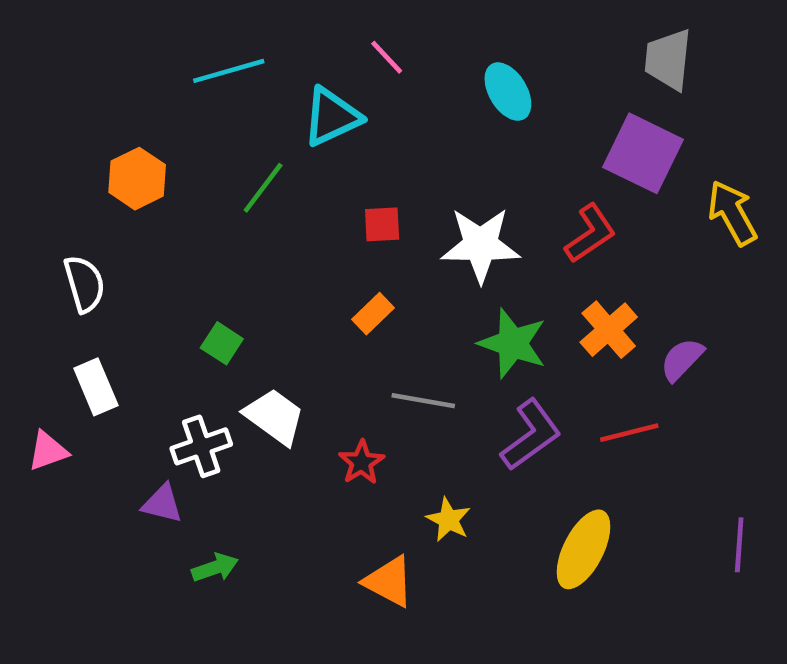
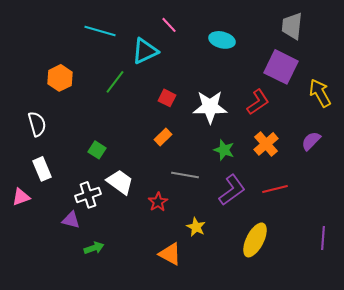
cyan line: (229, 71) -> (100, 31), turned 32
cyan ellipse: (508, 92) -> (222, 40), turned -45
red square: (382, 224) -> (167, 98), turned 30
green star: (513, 343) -> (224, 150), size x0.7
purple semicircle: (682, 359) -> (311, 141), moved

